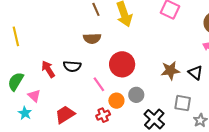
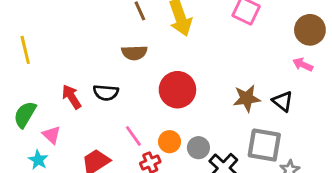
pink line: (99, 84) -> (133, 136), moved
gray circle: (136, 95) -> (198, 148), moved
gray square: (183, 103) -> (264, 145), size x1.4

